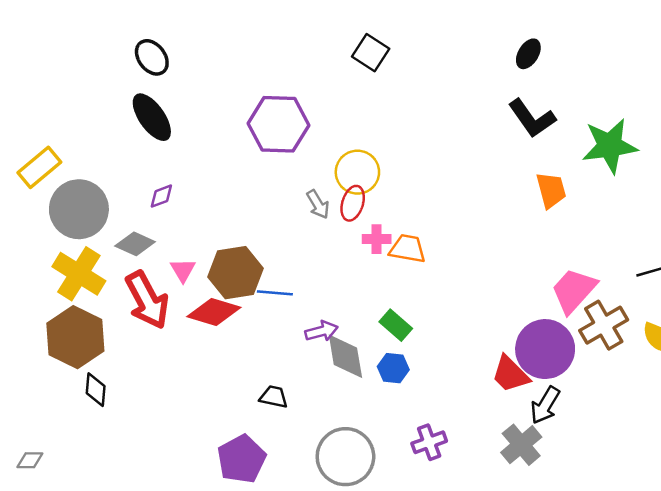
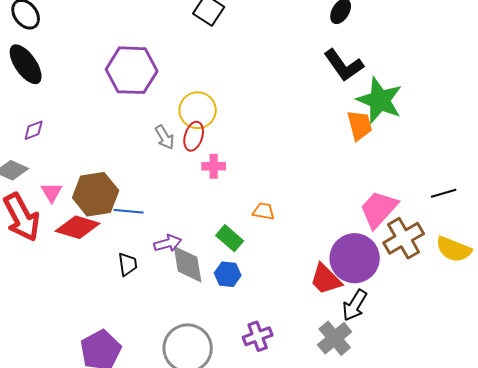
green star: (610, 146) -> (380, 100), moved, turned 30
orange trapezoid: (408, 249) -> (264, 211), moved, size x0.7
black trapezoid: (274, 397) -> (128, 264), moved, turned 70

